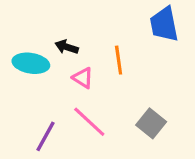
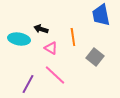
gray square: (151, 123) -> (95, 57), moved

